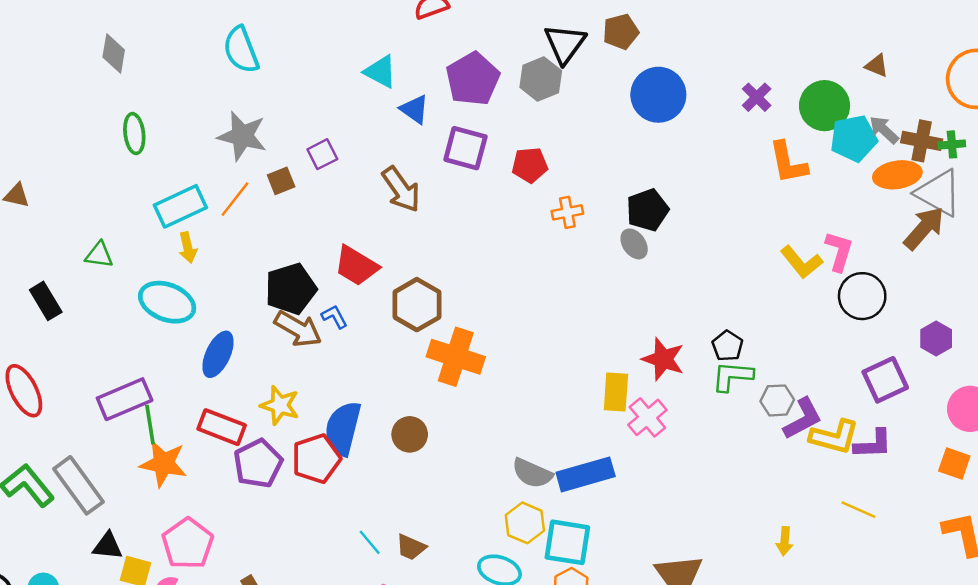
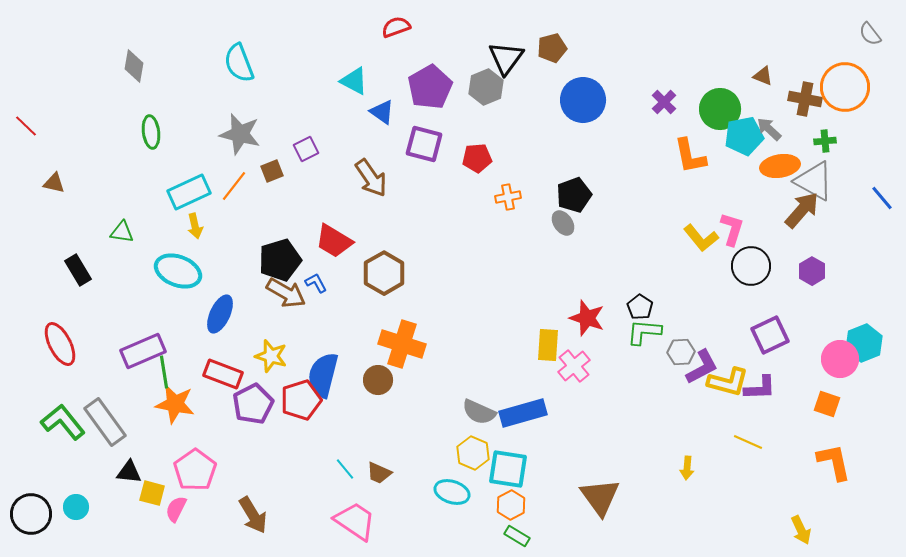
brown cross: (922, 141) -> (805, 99), moved
purple hexagon: (936, 339) -> (812, 271), moved
orange cross: (456, 357) -> (402, 344), moved

